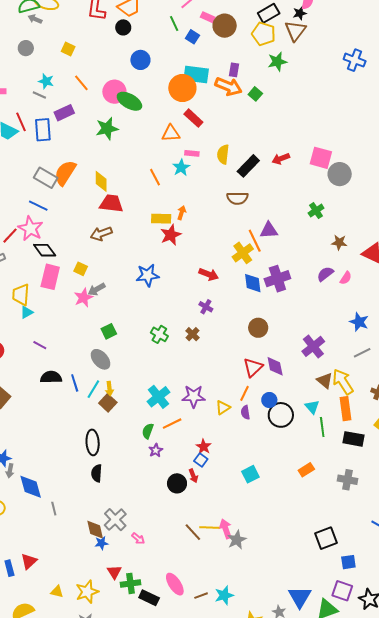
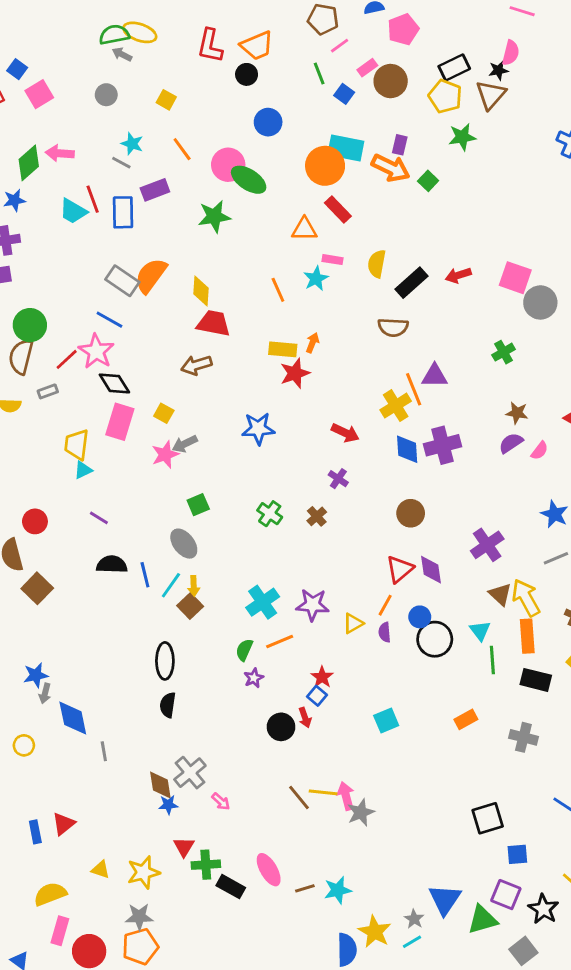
pink rectangle: (208, 17) -> (367, 68), turned -64
brown star: (339, 242) -> (517, 413), moved

